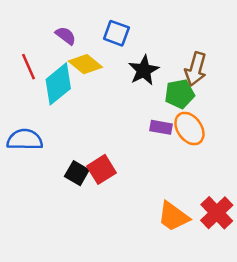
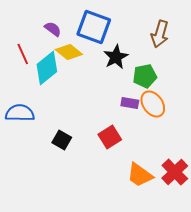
blue square: (116, 33) -> (94, 27), size x1.6
brown arrow: (196, 69) -> (160, 34), moved
red square: (102, 169) -> (110, 137), moved

